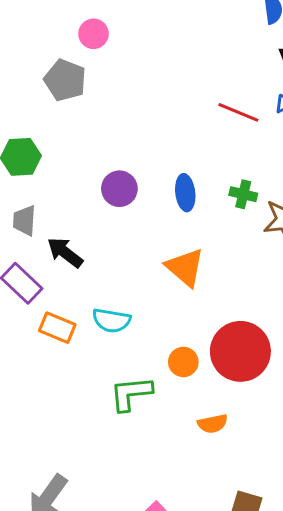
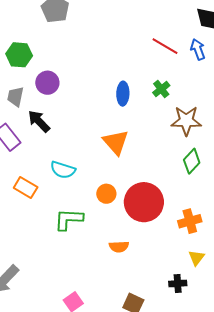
purple circle: (119, 189) -> (47, 83), moved
green cross: (243, 194) -> (161, 89), moved, turned 30
orange rectangle: (57, 328) -> (26, 187), moved
orange circle: (183, 362) -> (106, 194), moved

